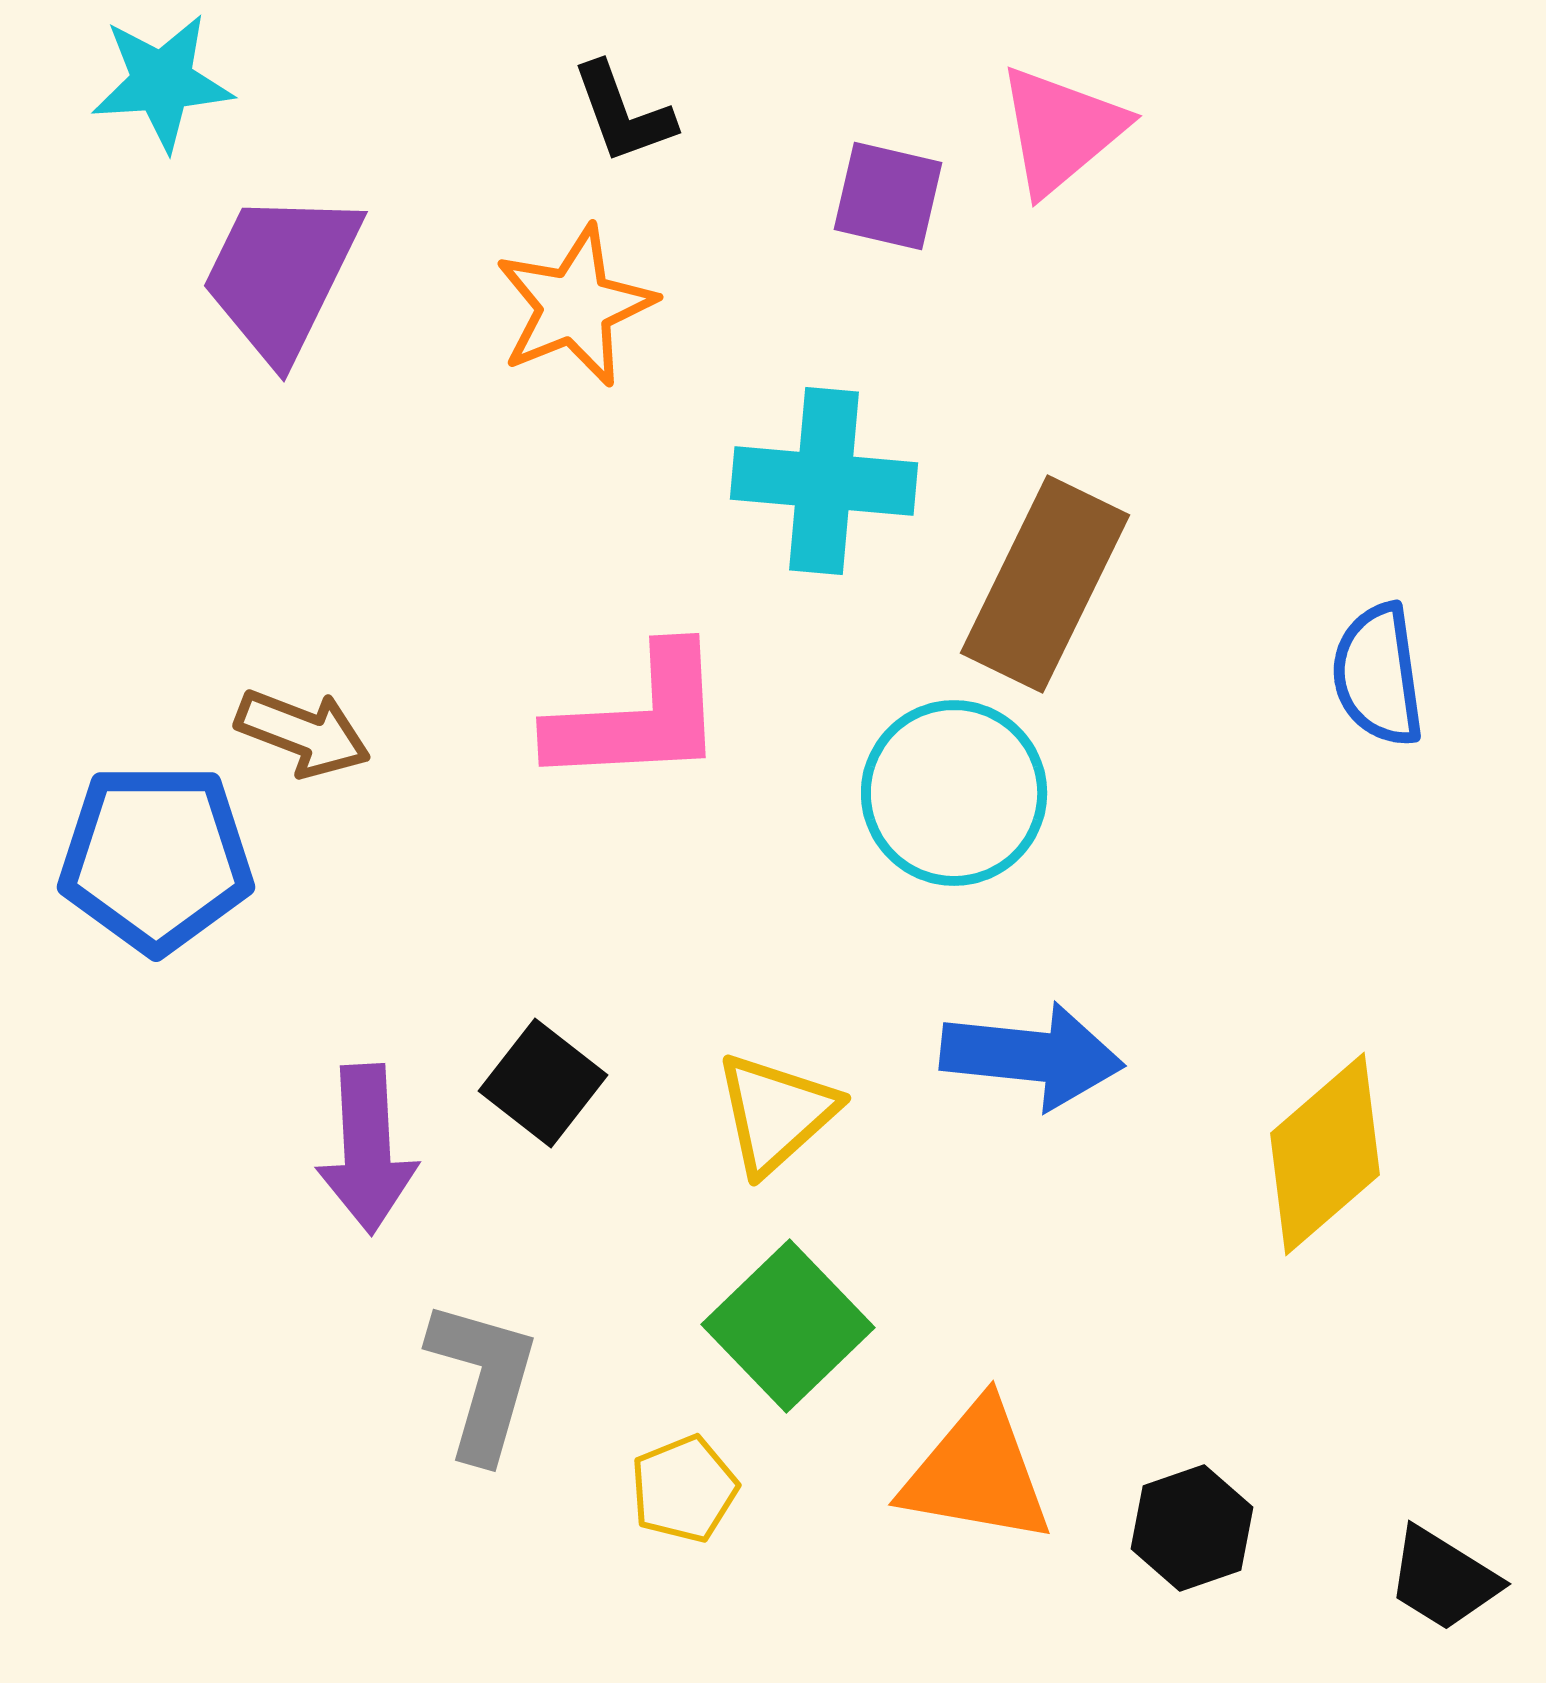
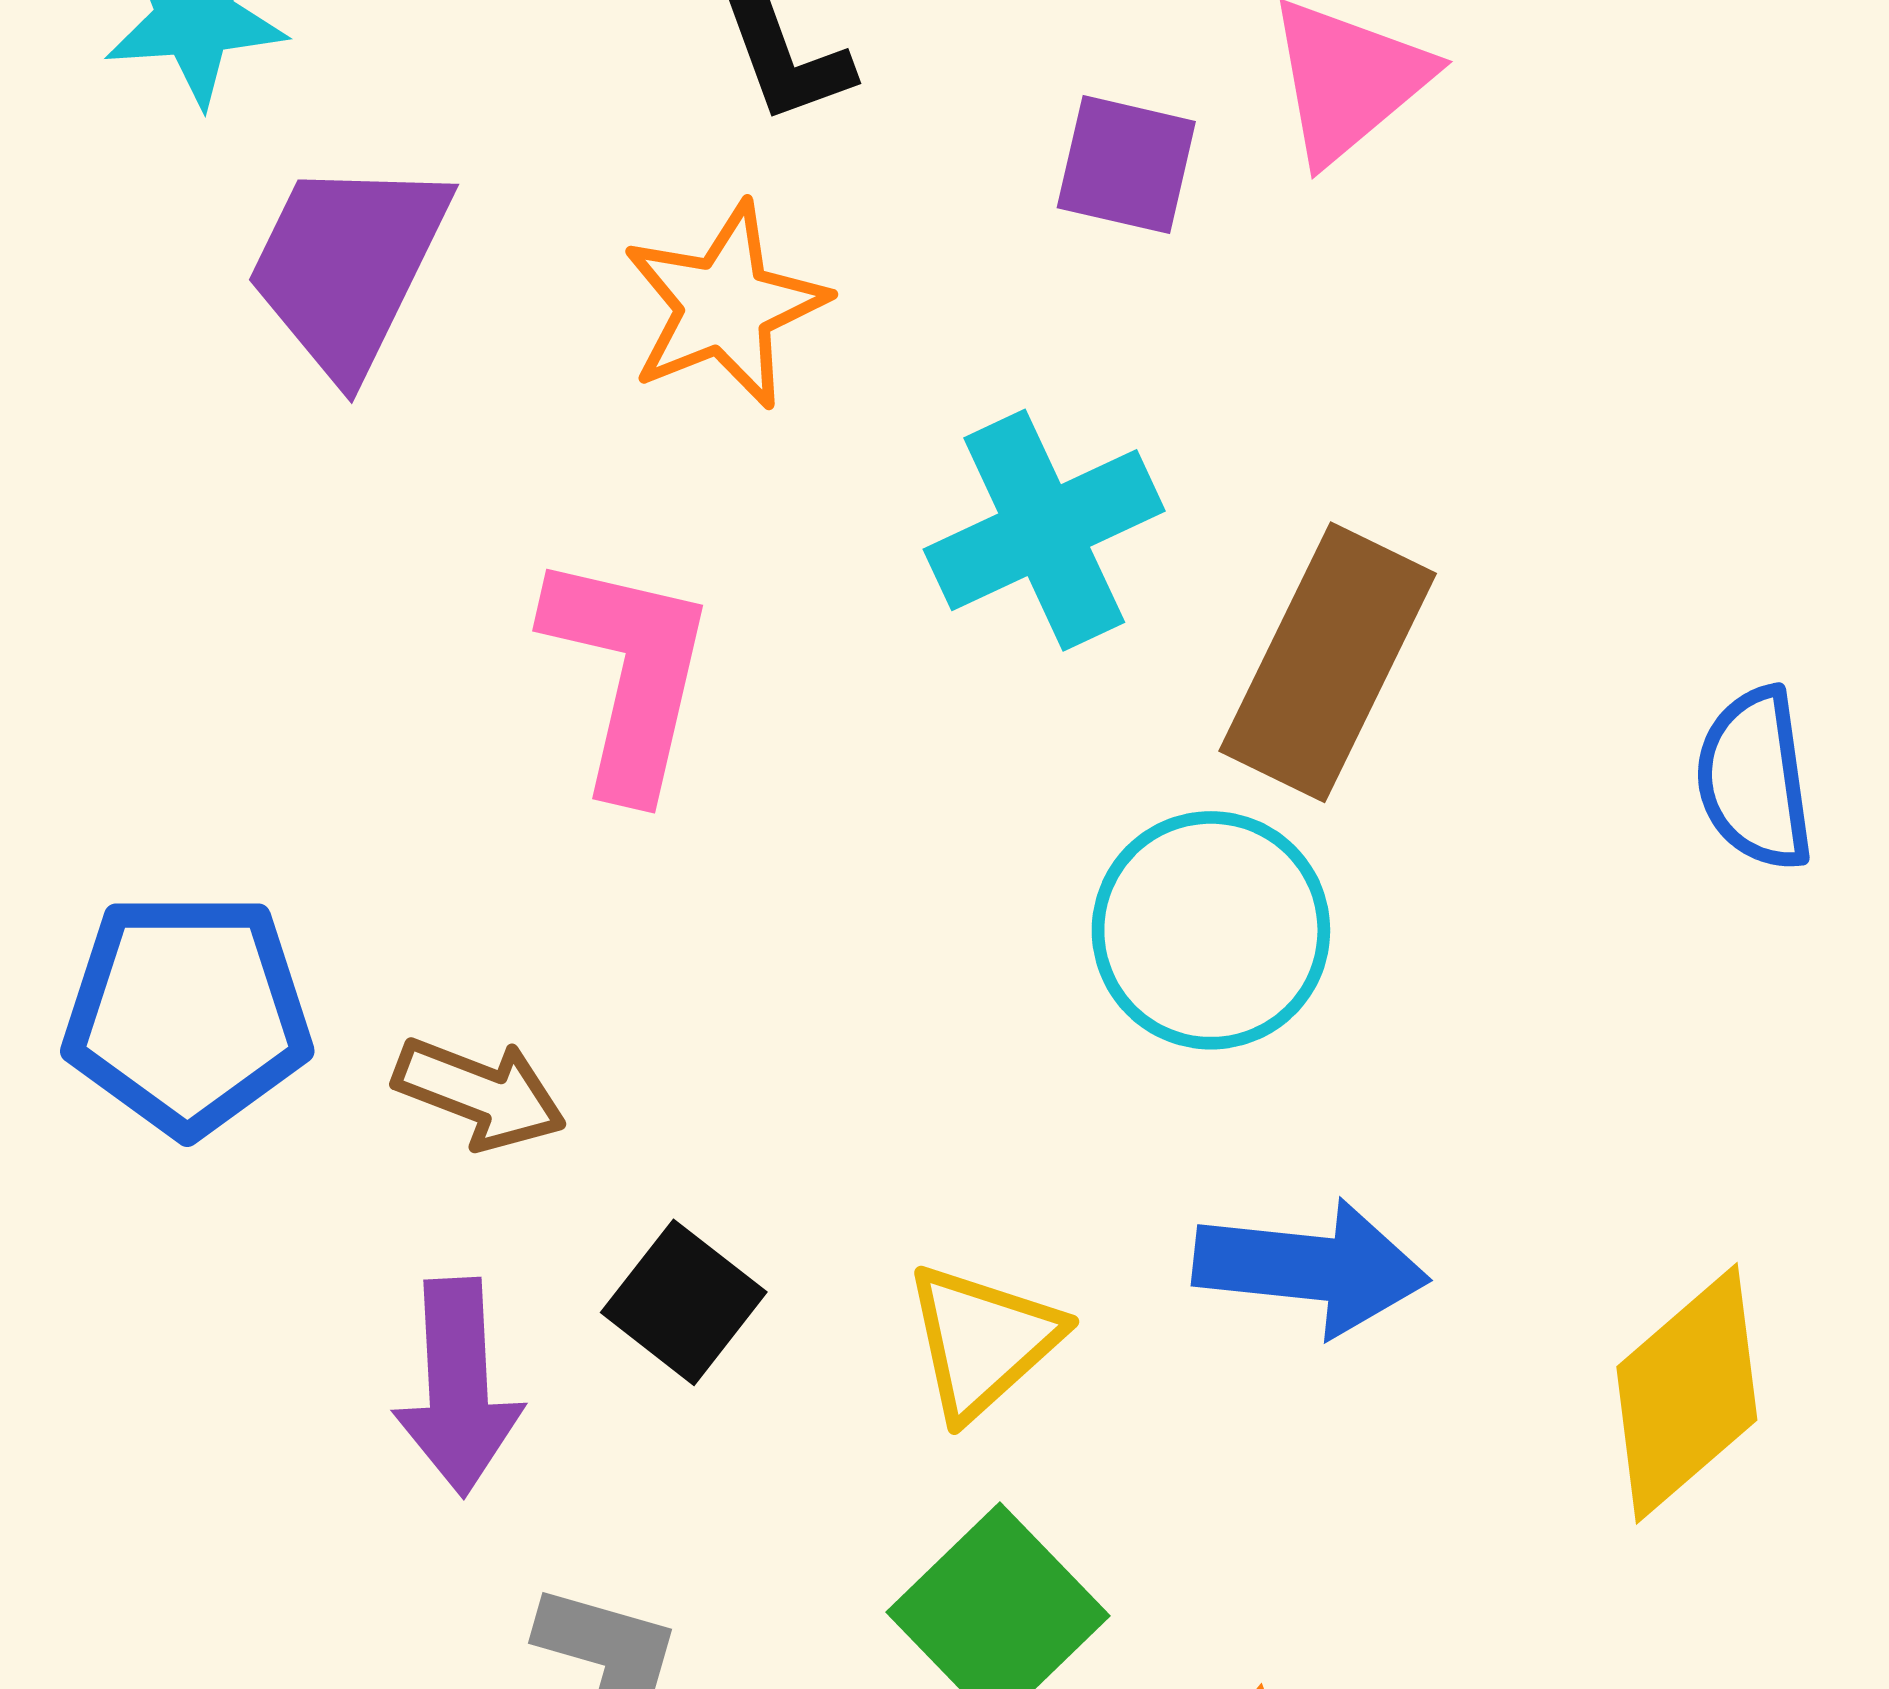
cyan cross: (824, 481) -> (1044, 530), turned -30
pink L-shape: (638, 717) -> (629, 674), moved, turned -74
brown arrow: (303, 733) -> (480, 1093), moved

